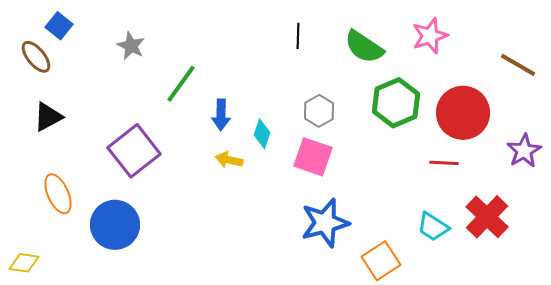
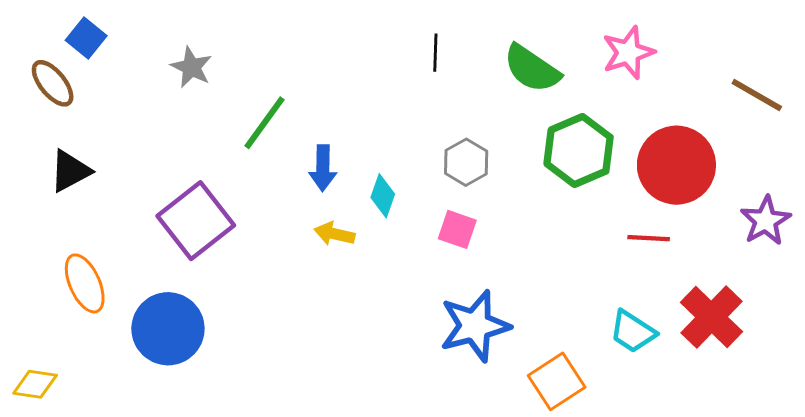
pink square: (313, 157) -> (457, 229), size x0.7

